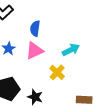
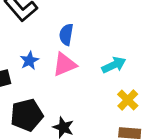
yellow cross: (57, 72) -> (128, 100), moved

